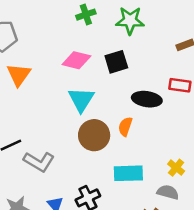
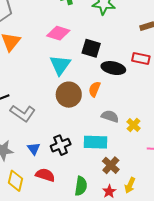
black square: (116, 62) -> (91, 48), moved, turned 30
cyan rectangle: (128, 173) -> (95, 142), moved
gray semicircle: (168, 192) -> (110, 116), moved

